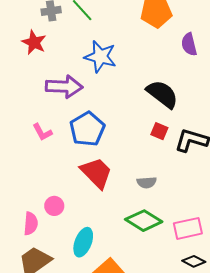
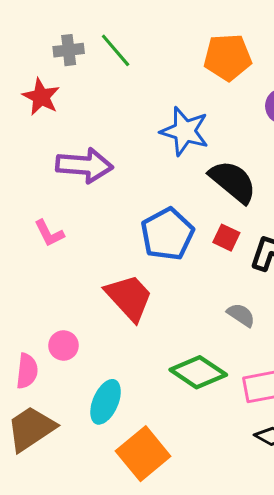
blue star: (100, 57) -> (185, 131), moved
blue pentagon: (87, 129) -> (167, 234), moved
gray semicircle: (147, 182) -> (241, 315), moved, turned -144

